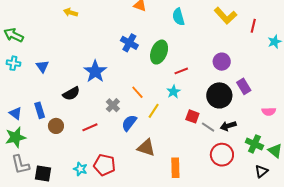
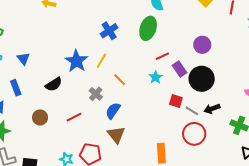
blue cross: (129, 43) -> (109, 31), turned 30
green ellipse: (159, 52) -> (148, 28), moved
purple rectangle: (244, 86) -> (180, 69), moved
blue rectangle: (40, 110) -> (16, 88), moved
yellow line: (154, 111) -> (101, 61), moved
brown triangle: (146, 148) -> (116, 135), moved, turned 36
red circle: (222, 155) -> (194, 134), moved

